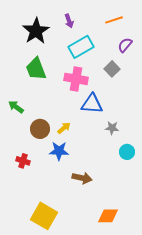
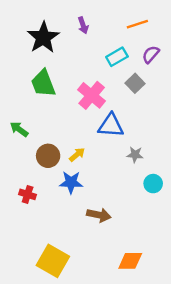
cyan rectangle: (81, 47) -> (117, 57), moved, size x0.7
pink cross: (76, 79) -> (92, 95), turned 30

